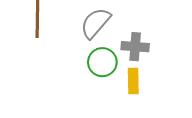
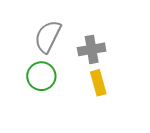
green circle: (102, 62) -> (41, 76), moved

